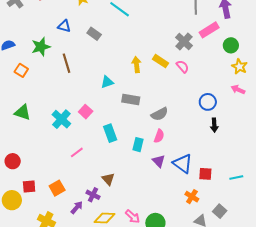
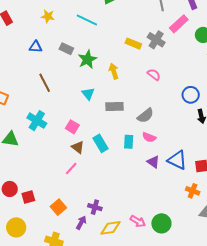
green star: (41, 47) -> (87, 59), moved
yellow rectangle: (161, 61) -> (133, 44), moved
pink semicircle: (182, 66) -> (154, 75), moved
cyan triangle: (107, 82) -> (88, 94), turned -40
cyan cross: (61, 119) -> (37, 121), moved
pink semicircle: (159, 136) -> (149, 137), turned 104
cyan rectangle: (138, 145) -> (129, 142), moved
brown triangle: (108, 179) -> (78, 147), moved
red square: (29, 187) -> (28, 197), moved

